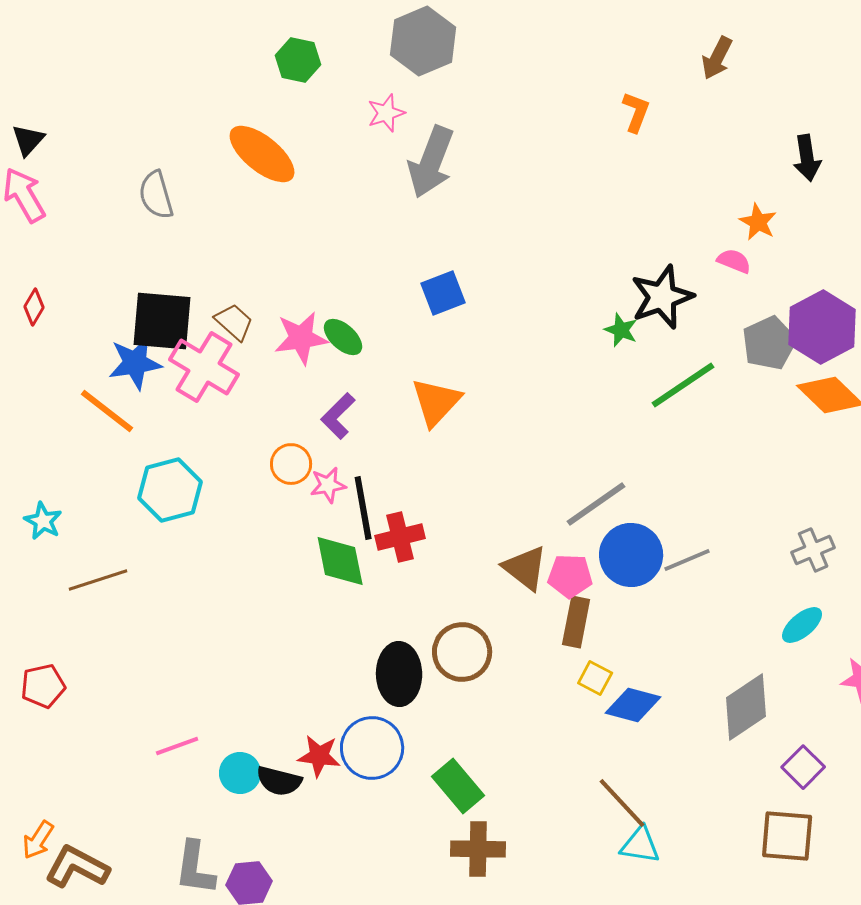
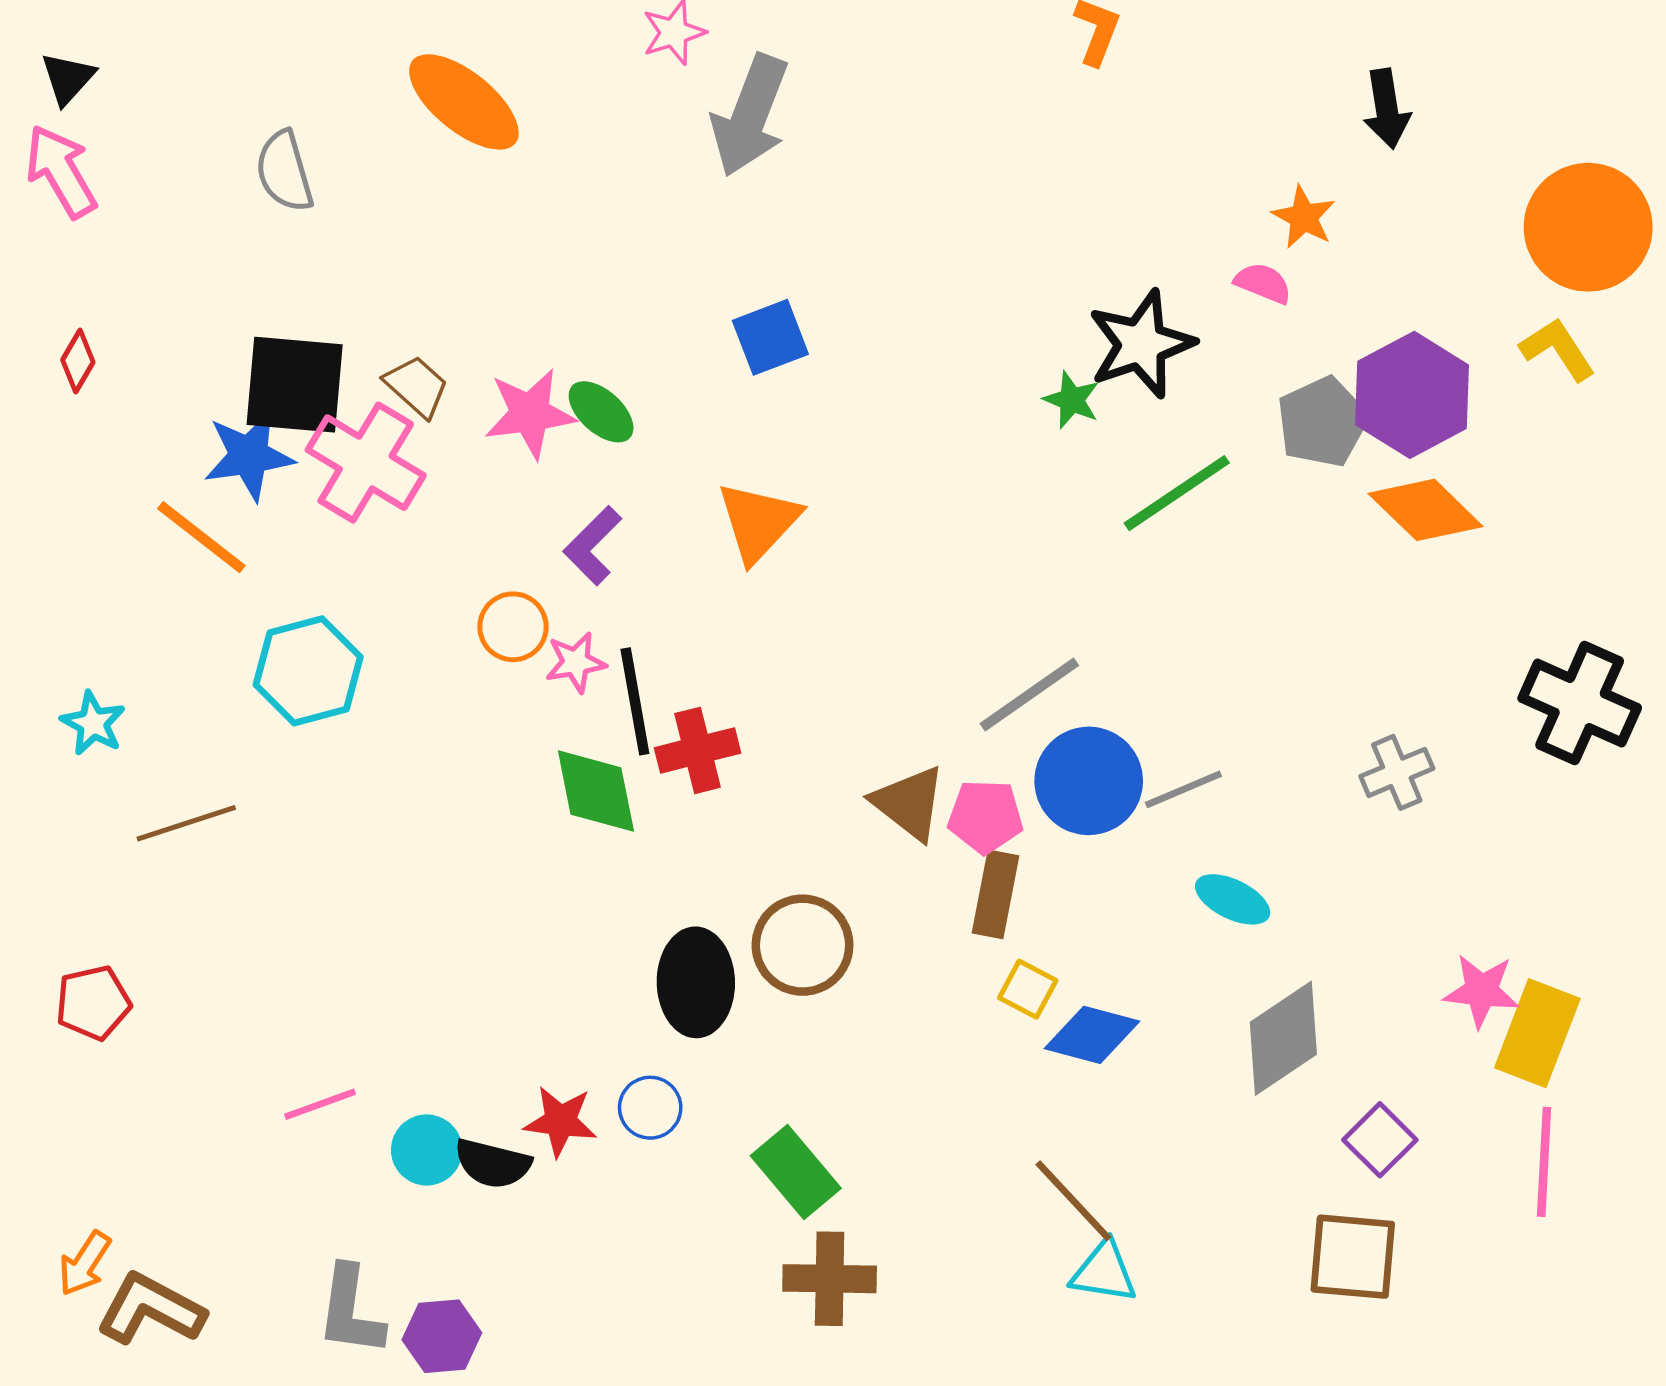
cyan ellipse: (802, 625) -> (1233, 899), moved, turned 66
blue circle: (372, 748) -> (650, 1108), size x0.6

